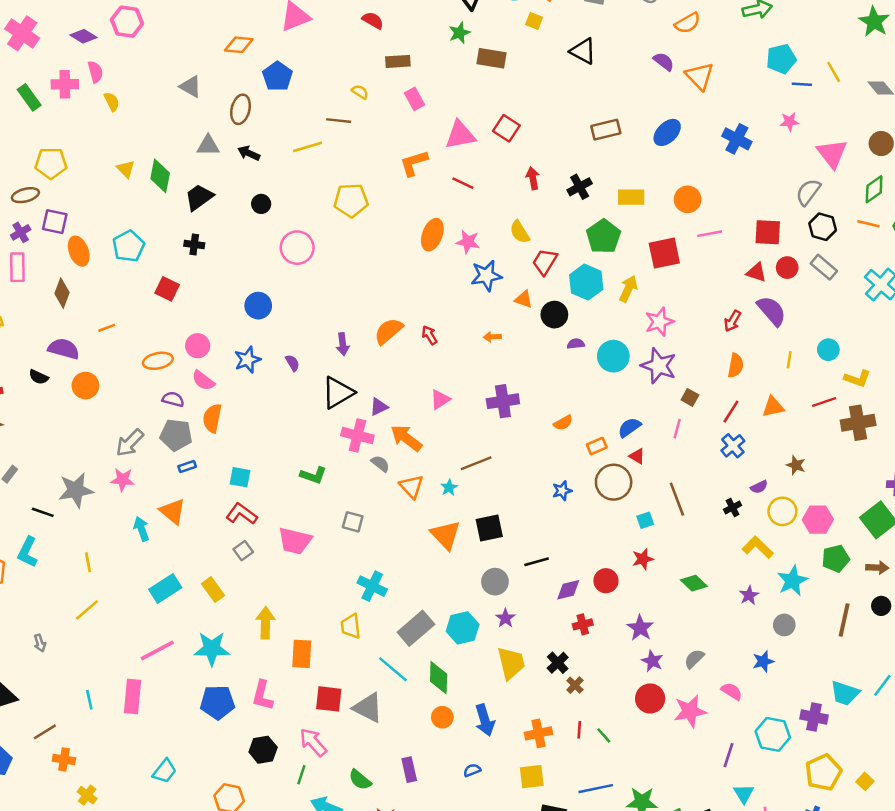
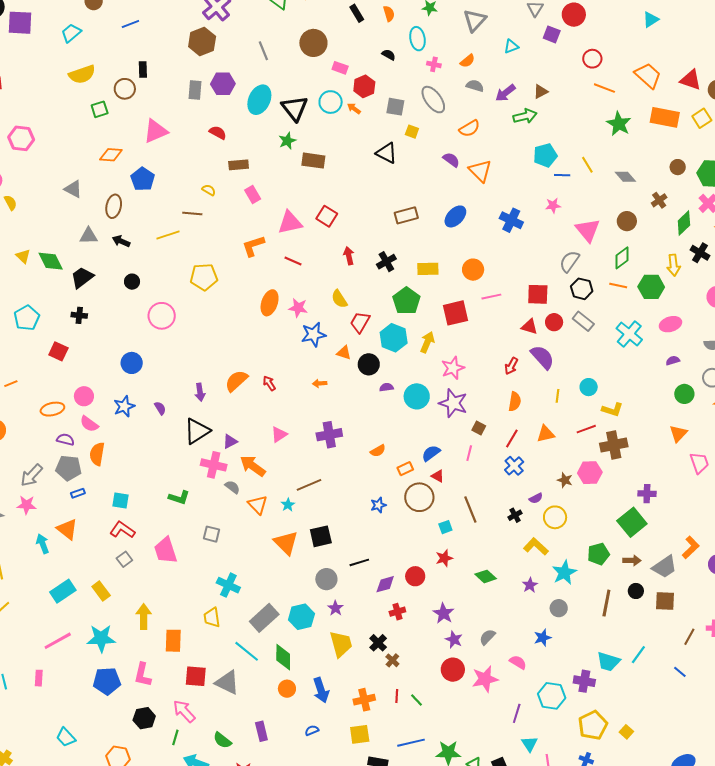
yellow square: (534, 21) -> (412, 132), moved
green diamond: (160, 176) -> (51, 261), turned -36
pink hexagon: (818, 520) -> (590, 473), moved
pink trapezoid: (295, 541) -> (166, 550), turned 60
pink rectangle: (133, 696) -> (39, 678), size x0.6
cyan trapezoid: (165, 771) -> (66, 737), turned 100

